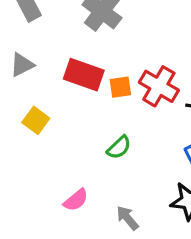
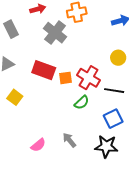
green semicircle: (119, 147) -> (82, 102), moved
gray arrow: (127, 218) -> (69, 140), moved

